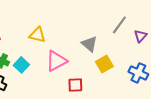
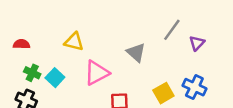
yellow square: (104, 64) -> (163, 93), moved

